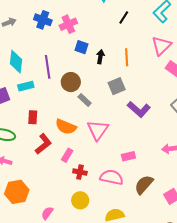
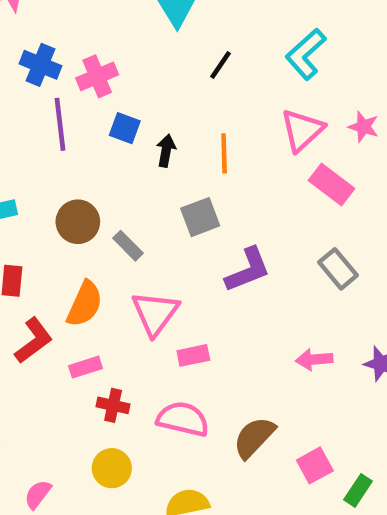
purple line: (48, 67) -> (60, 124), moved
brown circle: (71, 82) -> (78, 222), moved
purple L-shape: (139, 109) -> (248, 270), turned -65
orange semicircle: (66, 127) -> (85, 304), turned -90
pink rectangle: (67, 155) -> (86, 367), turned 40
pink rectangle: (128, 156) -> (193, 355), moved

